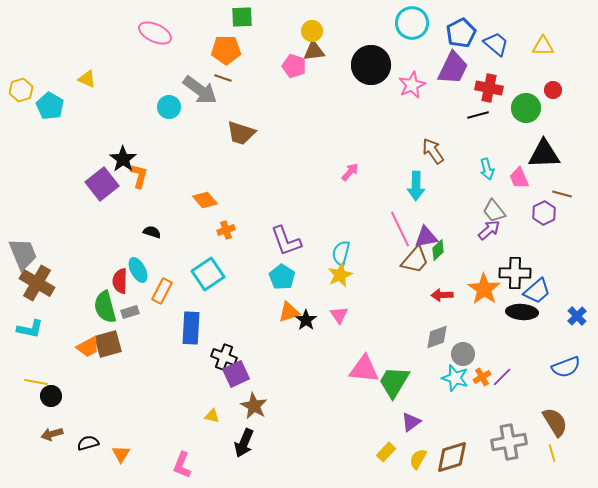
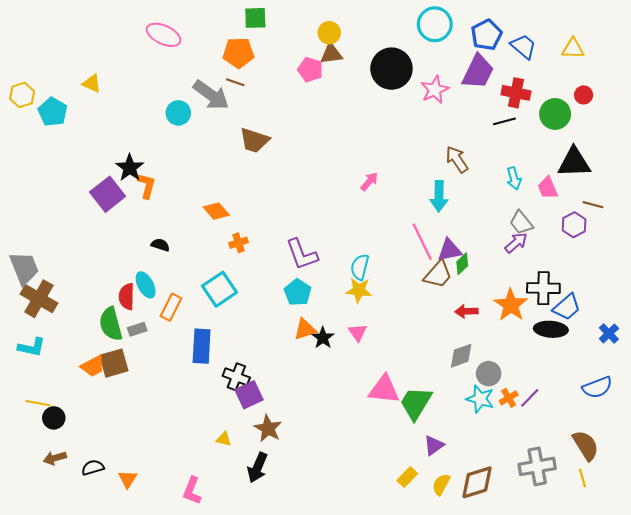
yellow star: (340, 275) -> (359, 290), turned 30

